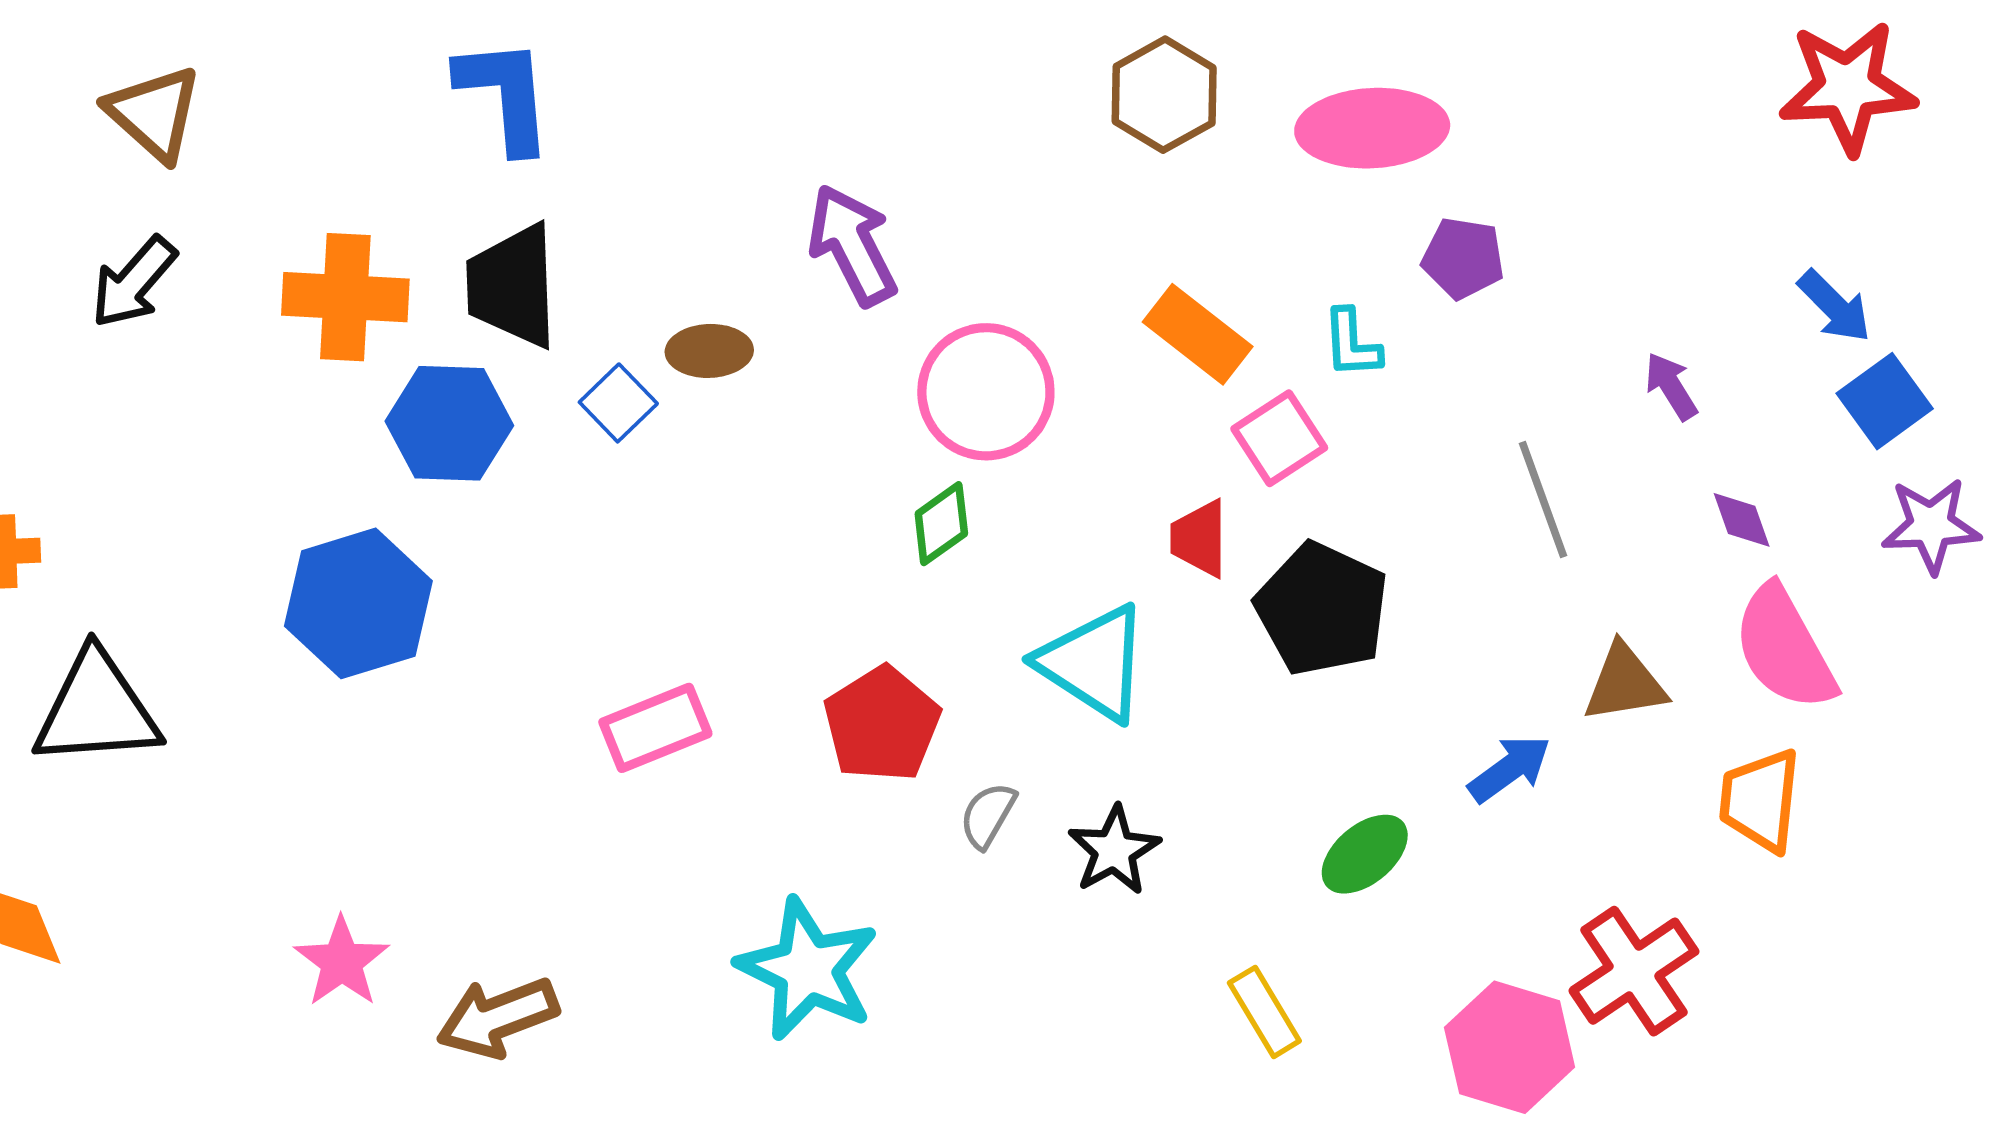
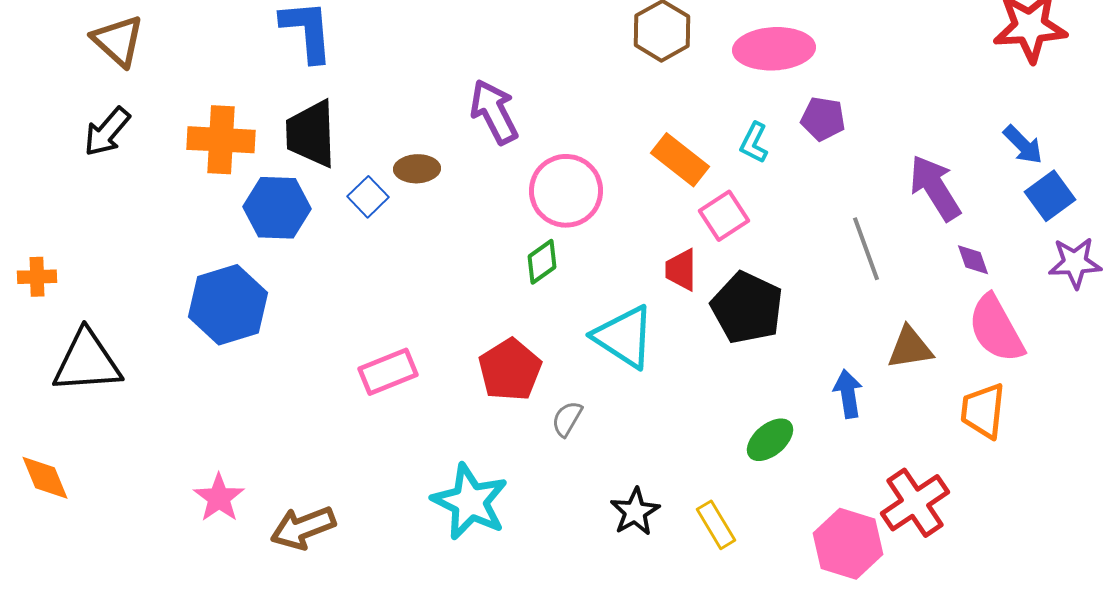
cyan L-shape: (1352, 344) -> (754, 143), moved, turned 30
purple arrow: (1671, 386) -> (935, 188), size x1.8
blue arrow: (1510, 769) -> (848, 394), turned -63
black star: (1114, 850) -> (635, 512), moved

